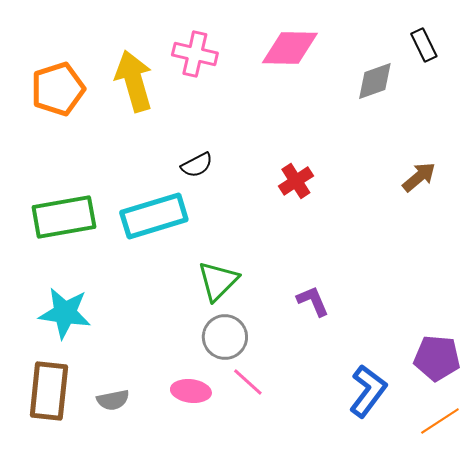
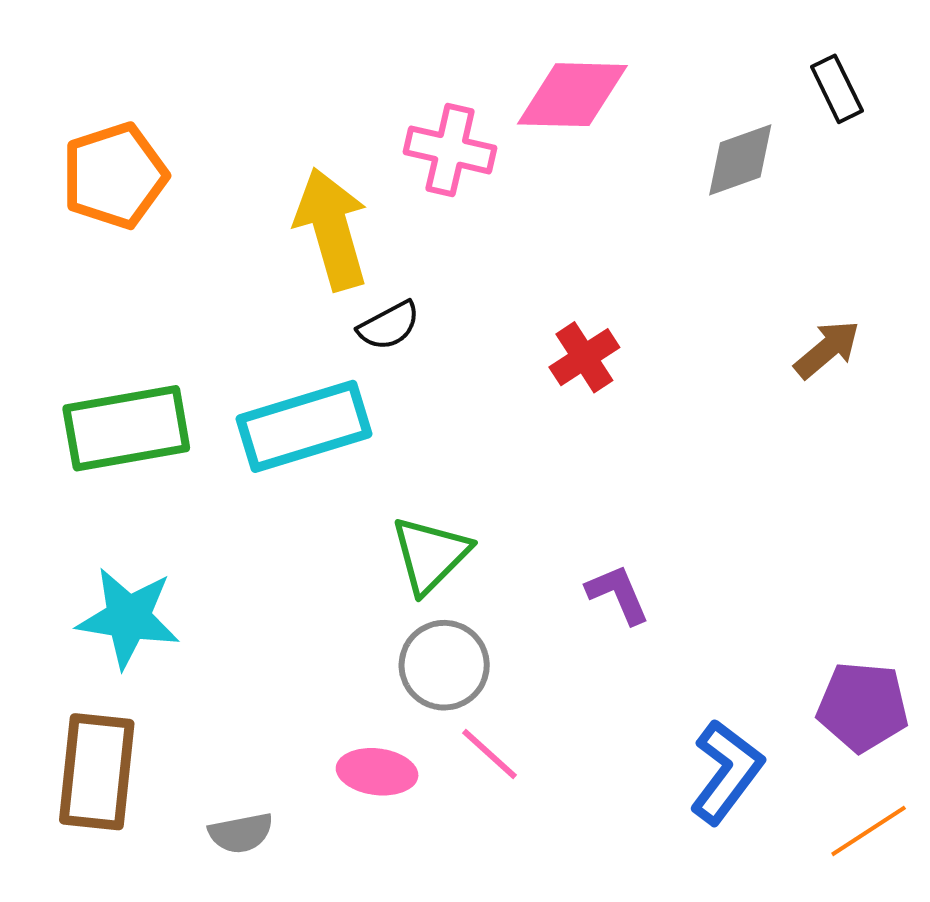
pink cross: (195, 54) -> (450, 150), moved
yellow arrow: (134, 81) -> (332, 229), moved
gray semicircle: (113, 400) -> (241, 833), moved

